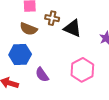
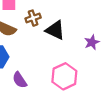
brown cross: (52, 18) -> (33, 18), turned -32

